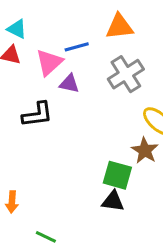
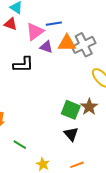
orange triangle: (119, 27) -> (67, 43), moved
brown star: (145, 151) -> (89, 107), moved
black triangle: (113, 201) -> (71, 134), moved, turned 35

